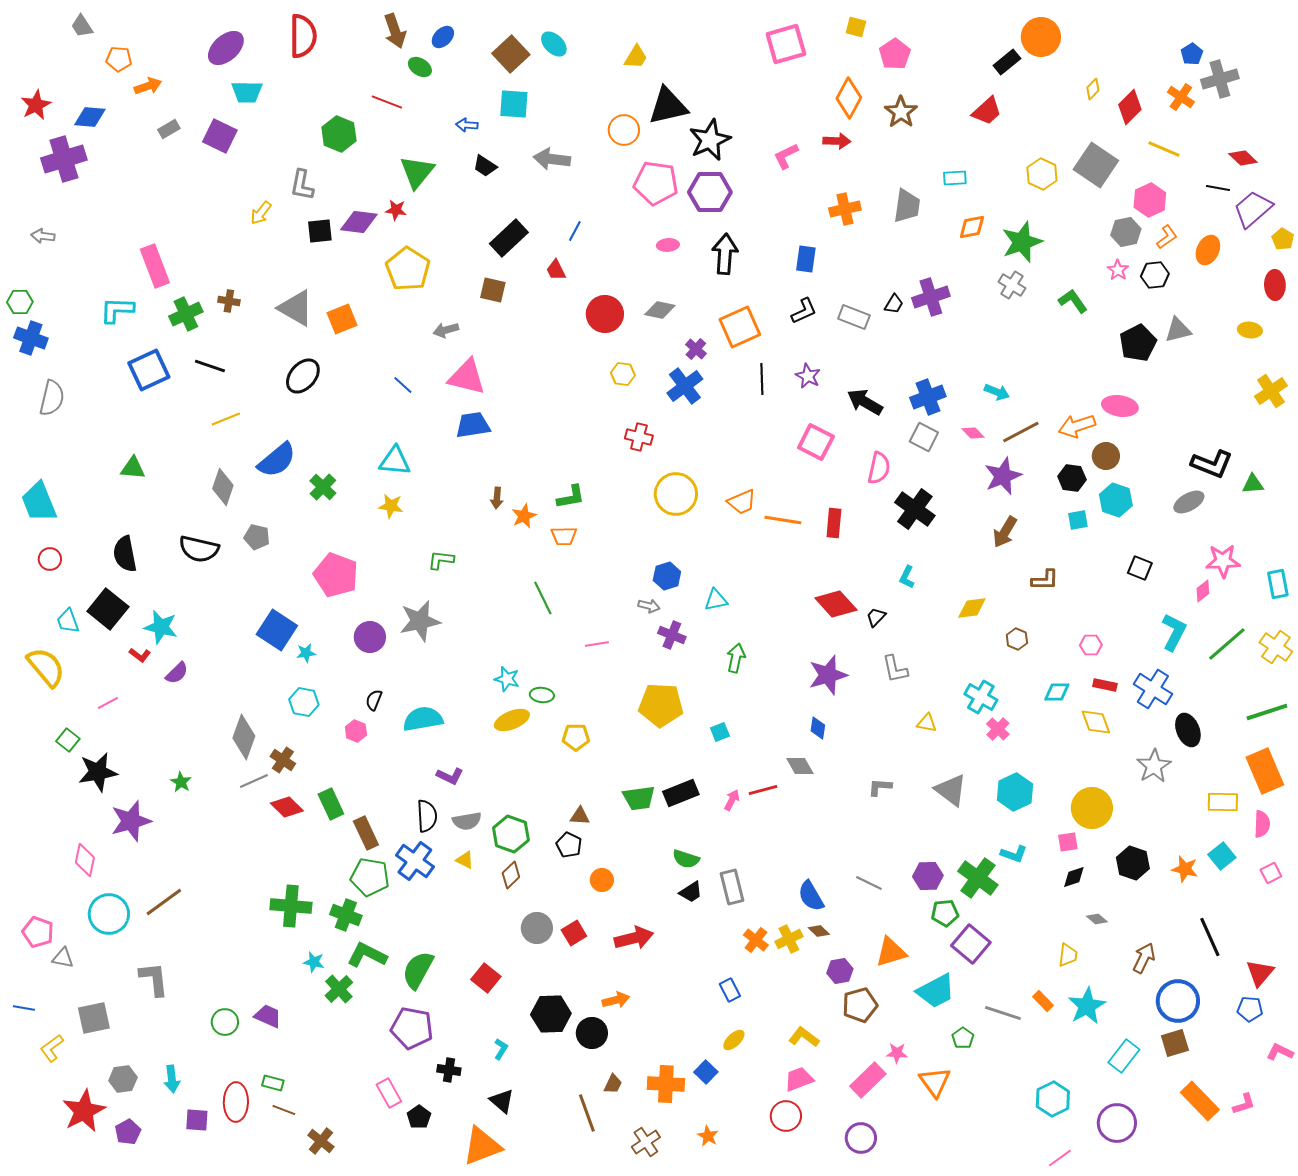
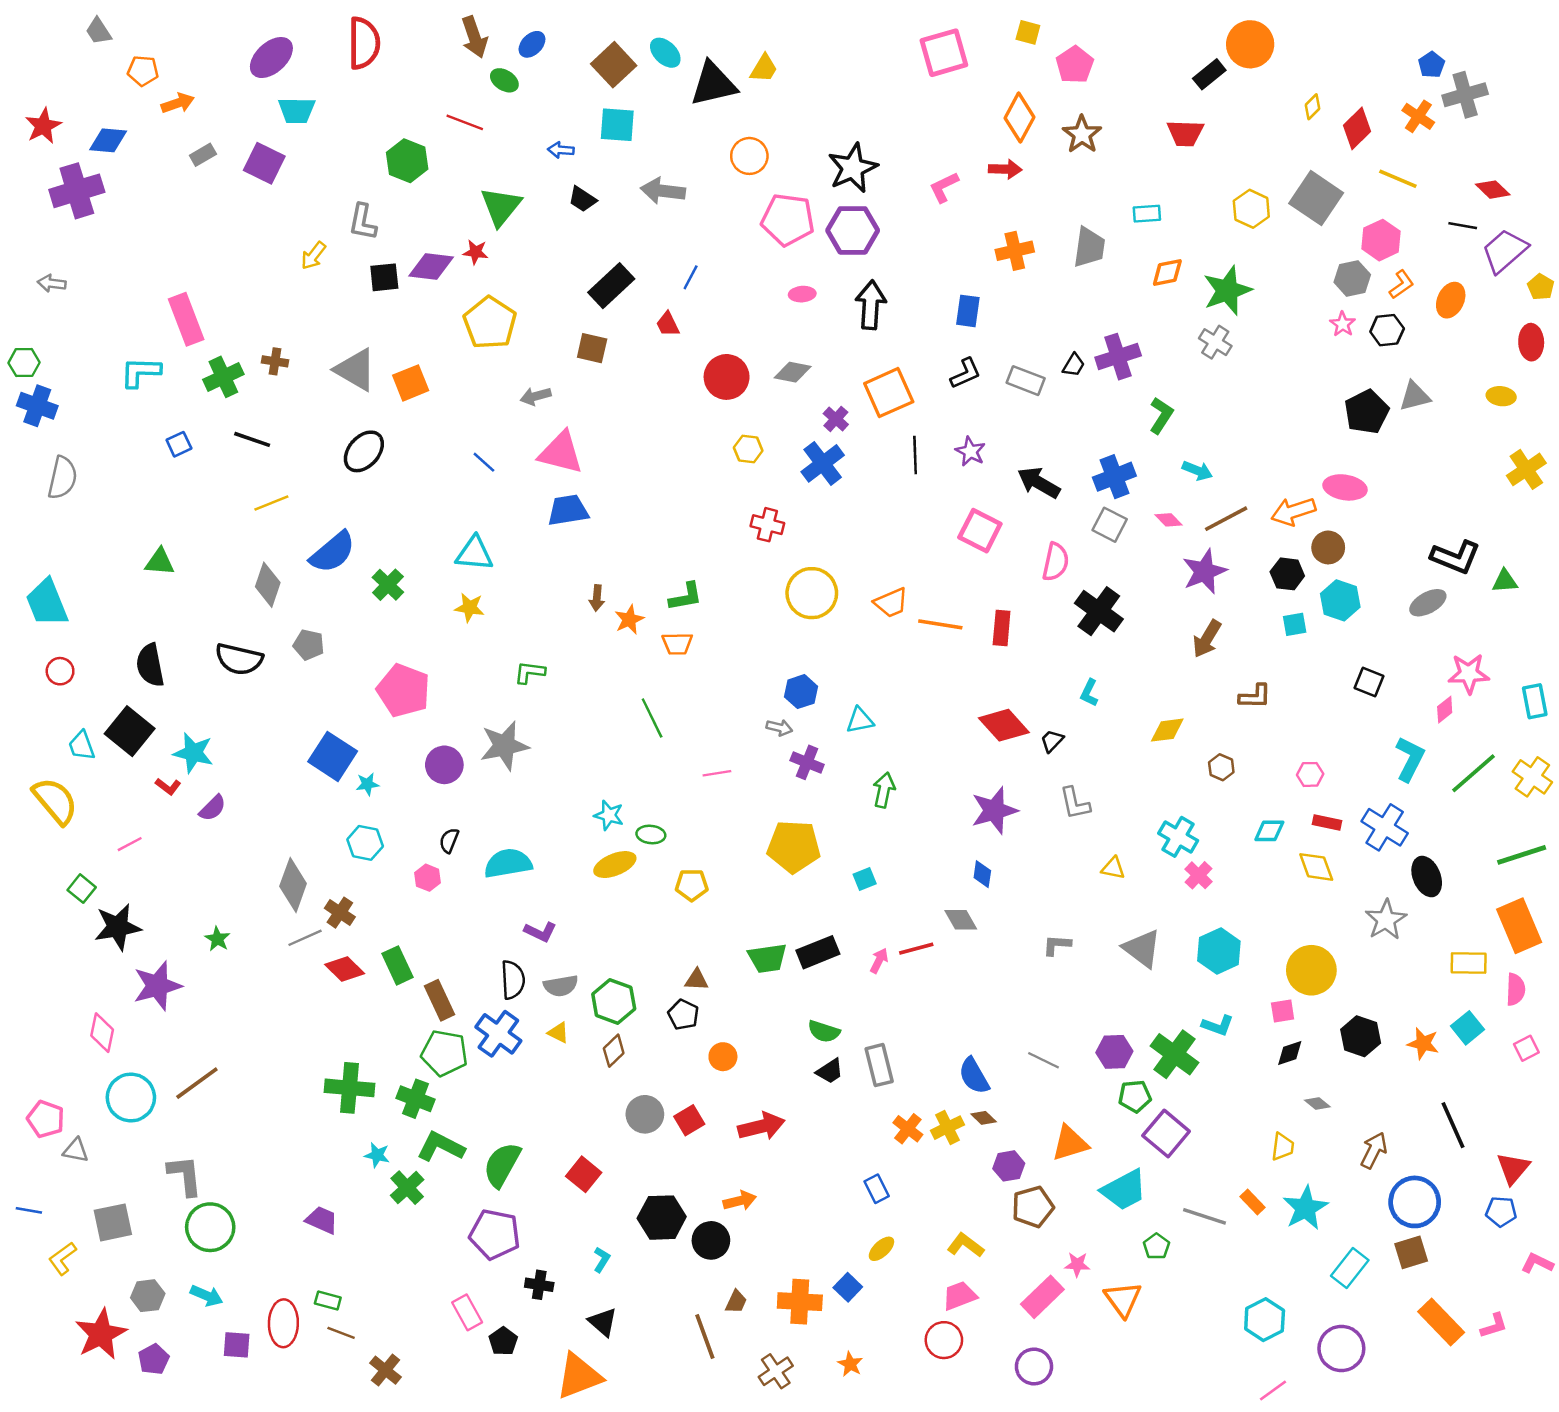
black triangle: (668, 106) -> (713, 84), moved
red trapezoid: (987, 111) -> (1185, 133), turned 44
green L-shape: (1073, 301) -> (1161, 415), moved, turned 68
blue square: (149, 370) -> (179, 444), size x0.5
green circle: (225, 1022) -> (210, 1227), moved, size x1.5
cyan arrow: (172, 1079) -> (207, 1296), turned -60

